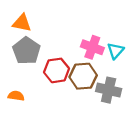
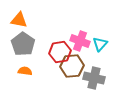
red hexagon: (57, 70) -> (60, 52), moved
orange semicircle: (16, 96) -> (25, 71), moved

